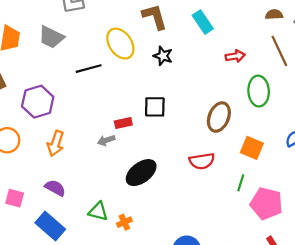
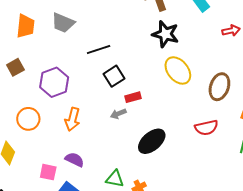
yellow ellipse: (120, 44) -> (178, 70), moved
black star: (163, 56) -> (165, 34), size x1.5
black square: (155, 107) -> (114, 76), moved, turned -30
pink square: (15, 198) -> (48, 172), moved

